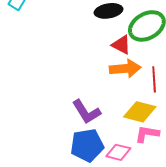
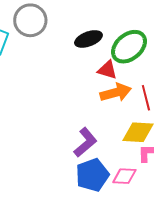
purple L-shape: (86, 112) -> (85, 142), turned -88

